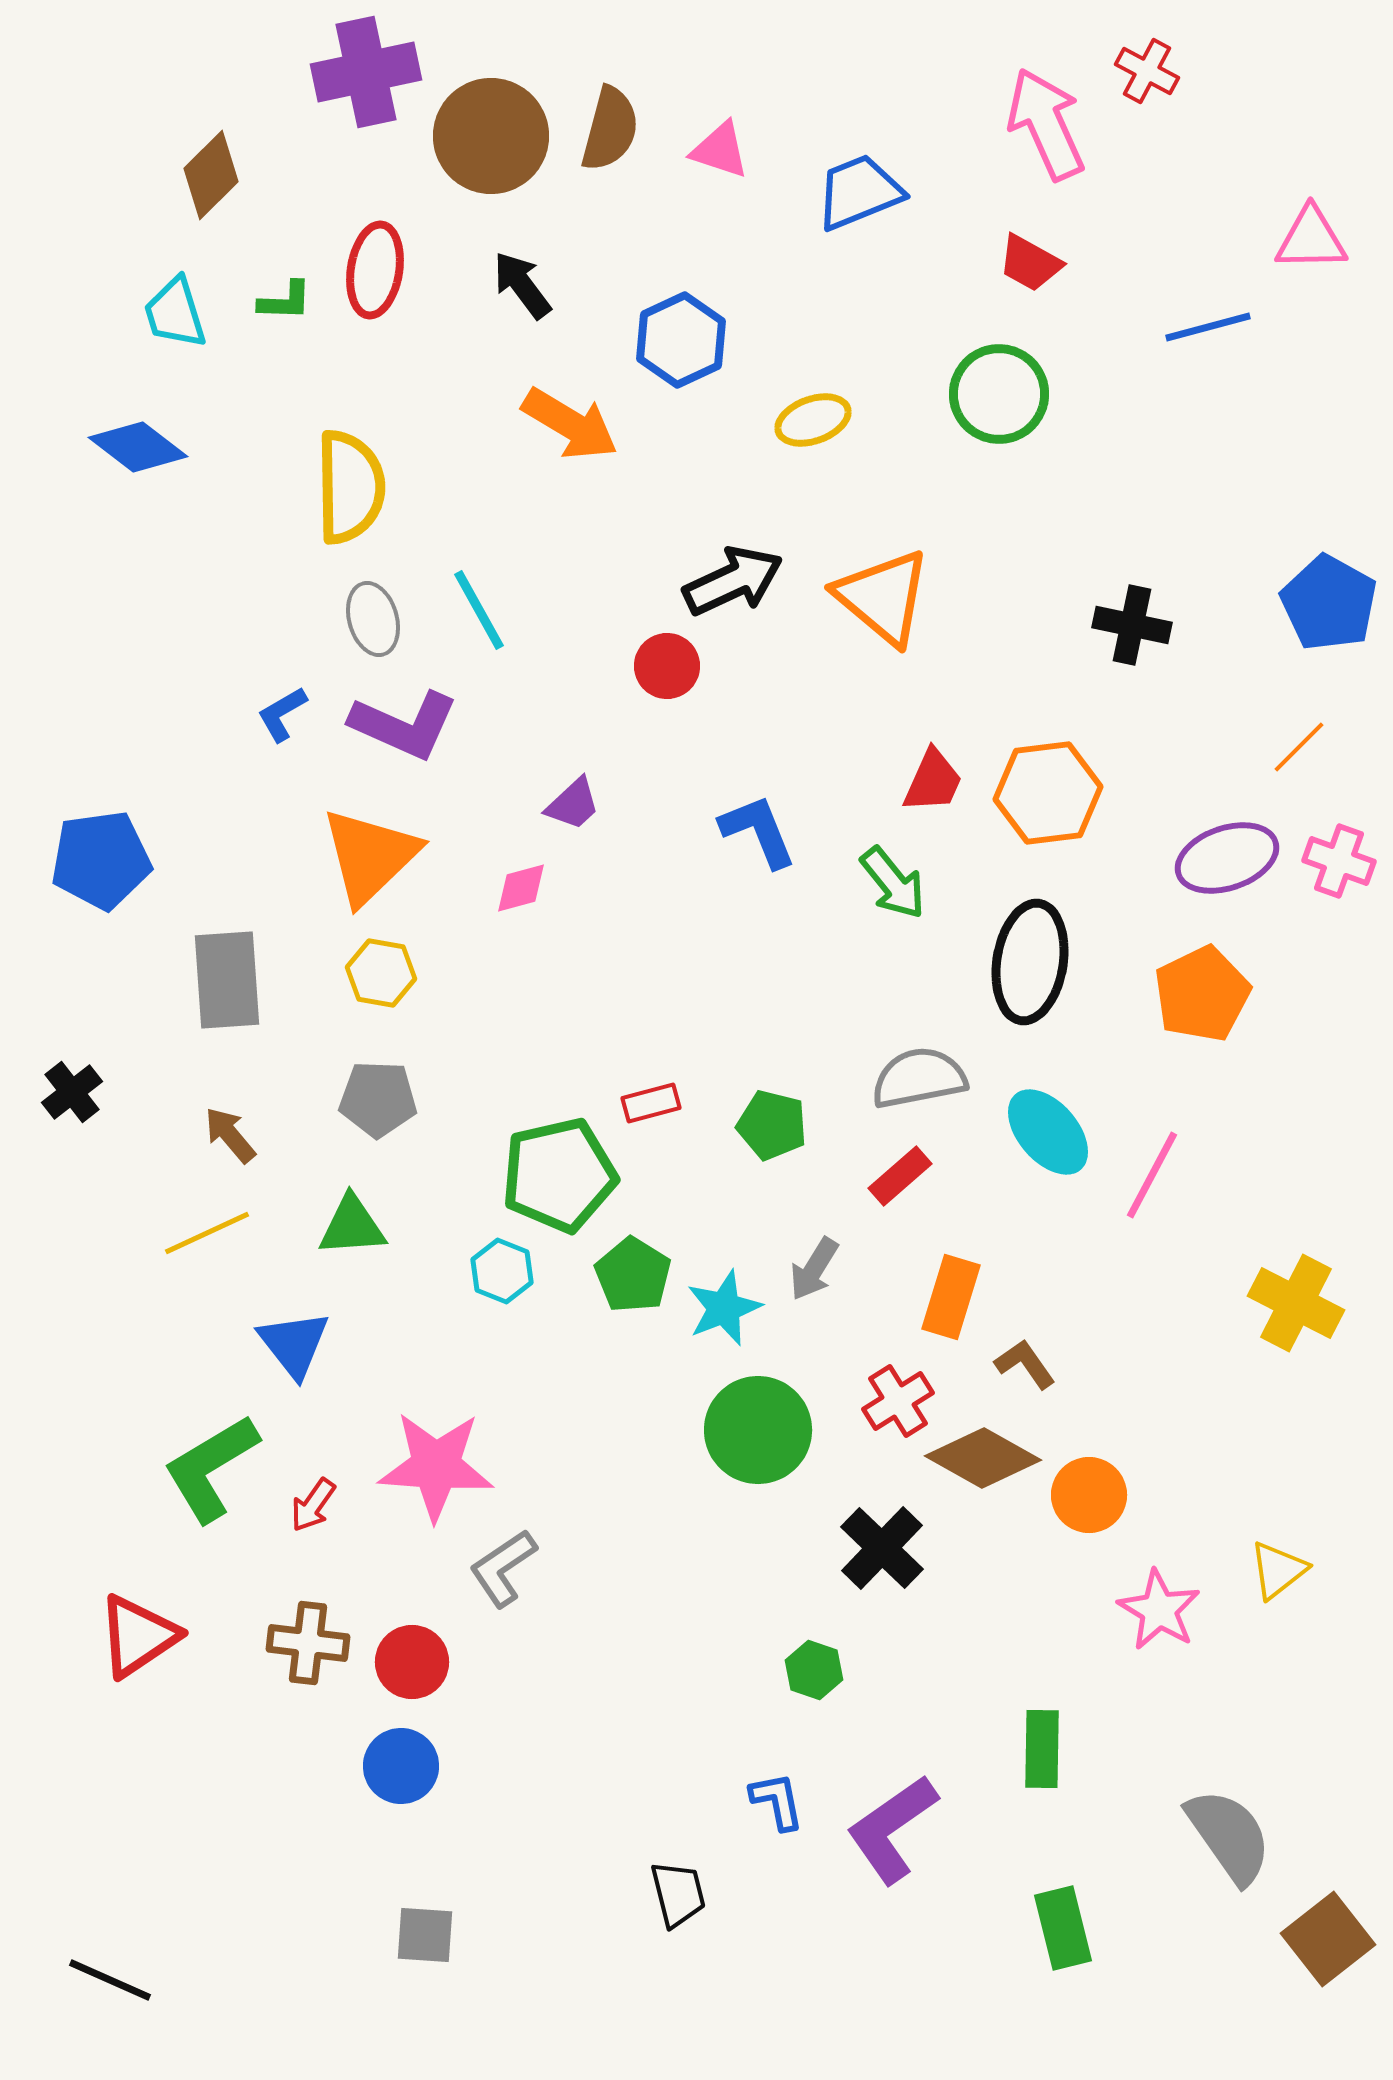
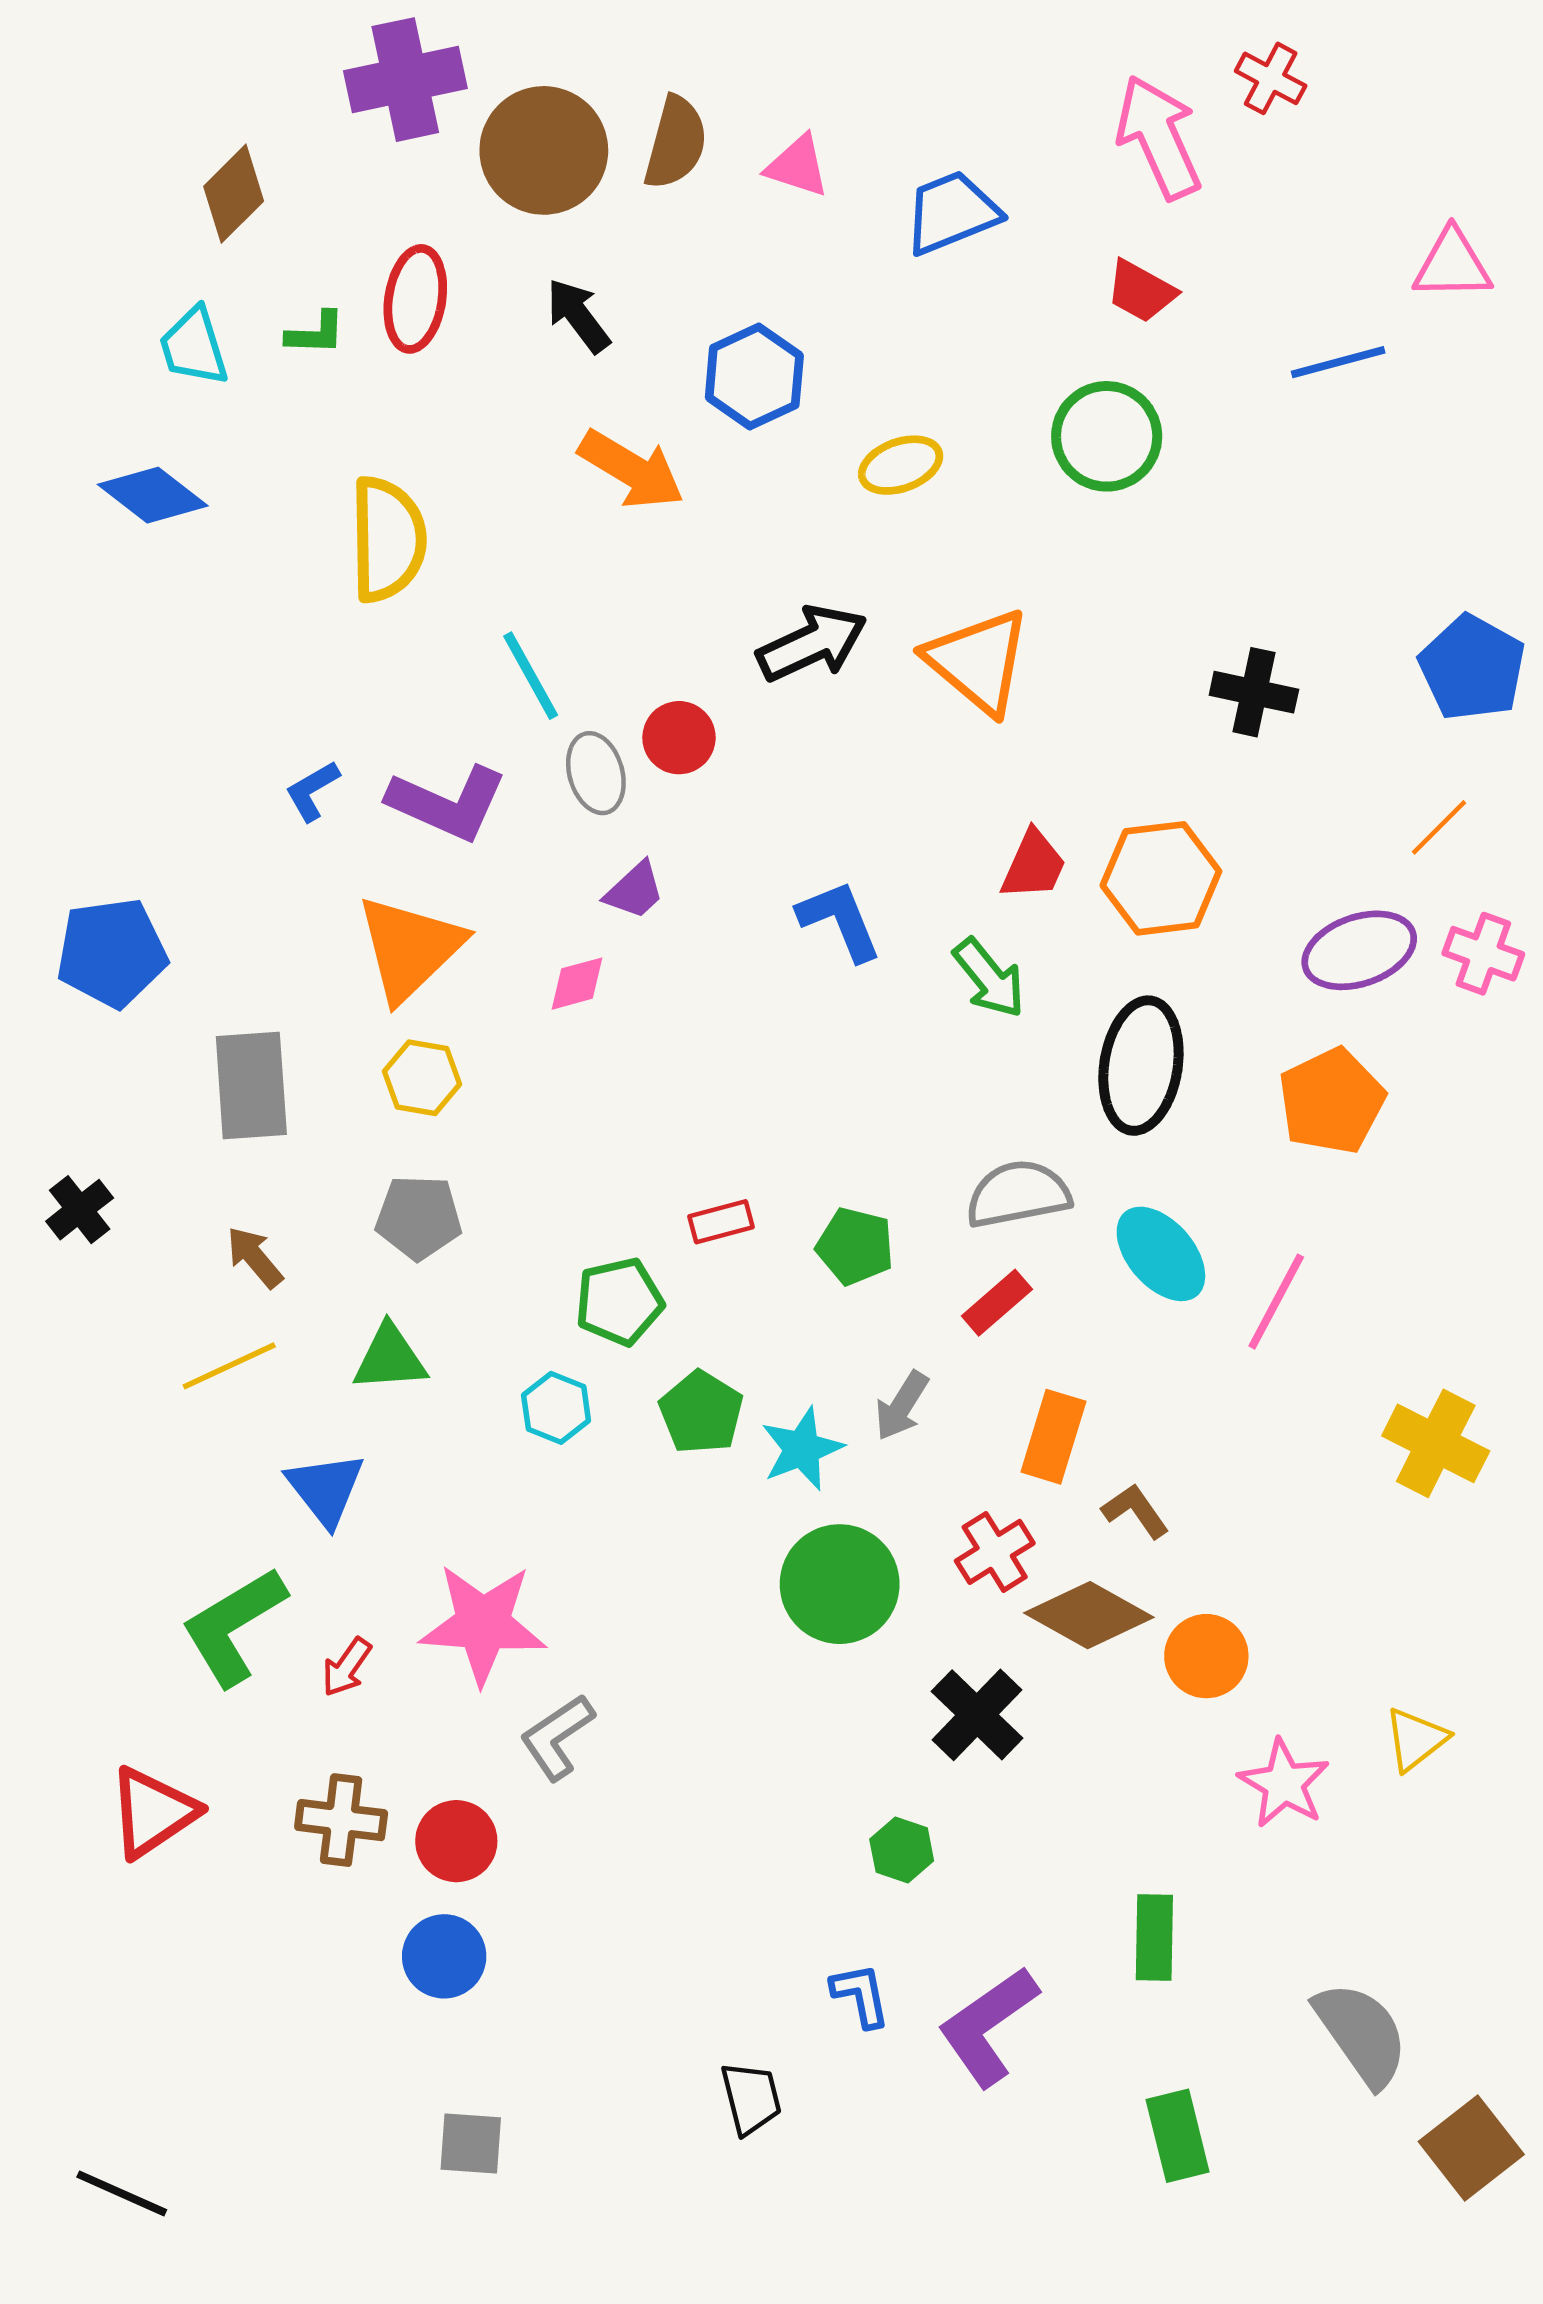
gray ellipse: (373, 619) -> (596, 773), moved
red circle: (667, 666) -> (679, 738), moved
green pentagon: (559, 1175) -> (619, 1302), size x0.7

